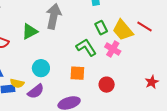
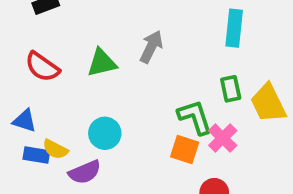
gray arrow: (54, 16) -> (151, 47), size x0.7
pink cross: (113, 49) -> (223, 138), moved
orange square: (77, 73) -> (185, 149), moved

